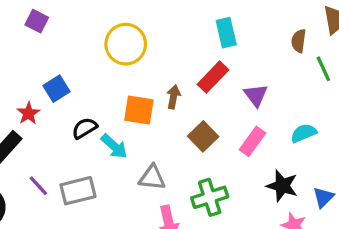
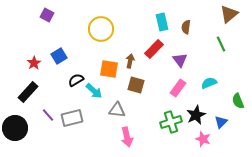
brown semicircle: (299, 41) -> (186, 27), moved
red star: (29, 113) -> (34, 63), moved
brown square: (203, 136) -> (136, 85), moved, turned -30
black star: (282, 186) -> (196, 115), turned 30
green cross: (210, 197) -> (171, 122), moved

